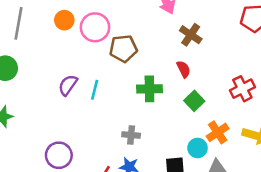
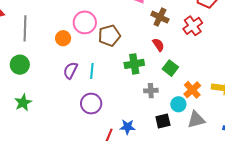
orange circle: (64, 20) -> (63, 38), moved
red cross: (242, 89) -> (193, 26), moved
gray cross: (131, 135) -> (151, 91), moved
purple circle: (59, 155) -> (91, 104), moved

